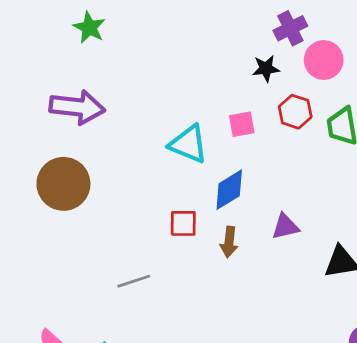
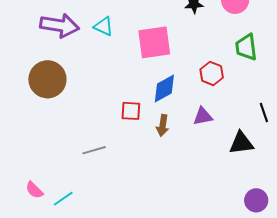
red hexagon: (295, 112) -> (212, 73), moved
pink square: (242, 124) -> (154, 42), moved, size x1.8
cyan triangle: (188, 144) -> (104, 26), moved, size x0.7

